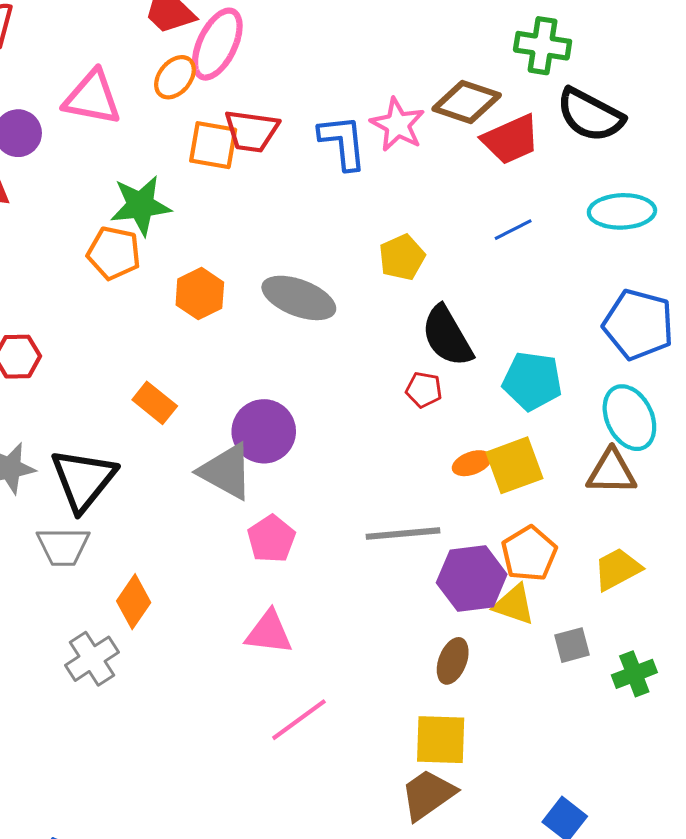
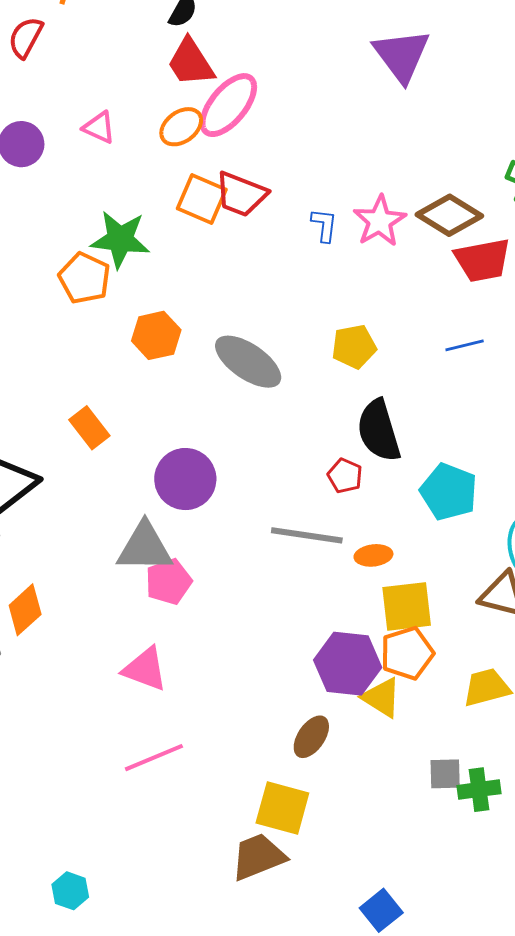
pink triangle: (92, 98) -> (99, 127), size x0.6
blue L-shape: (343, 142) -> (324, 225), size x0.6
yellow square: (514, 465) -> (407, 606), moved
gray triangle: (226, 471) -> (145, 547), moved, turned -42
gray line: (403, 534) -> (307, 535), moved
gray square: (572, 645) -> (445, 774), moved

